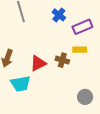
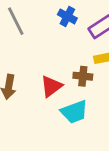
cyan trapezoid: (20, 84) -> (74, 112), moved

